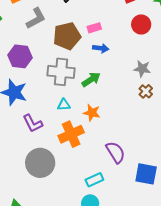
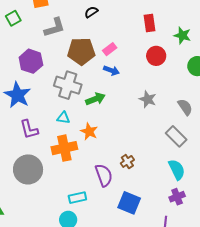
pink rectangle: (94, 28) -> (110, 49), turned -32
brown cross: (146, 91) -> (127, 161), moved

